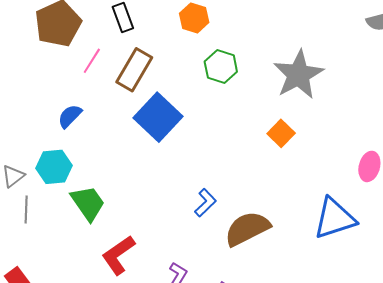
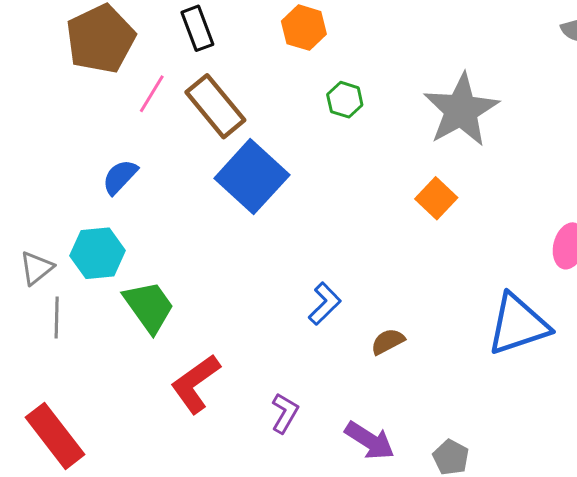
green hexagon: (221, 67) -> (345, 100), size x0.7
brown rectangle: (134, 70) -> (215, 106), turned -69
brown semicircle: (247, 229) -> (388, 341), size x0.5

